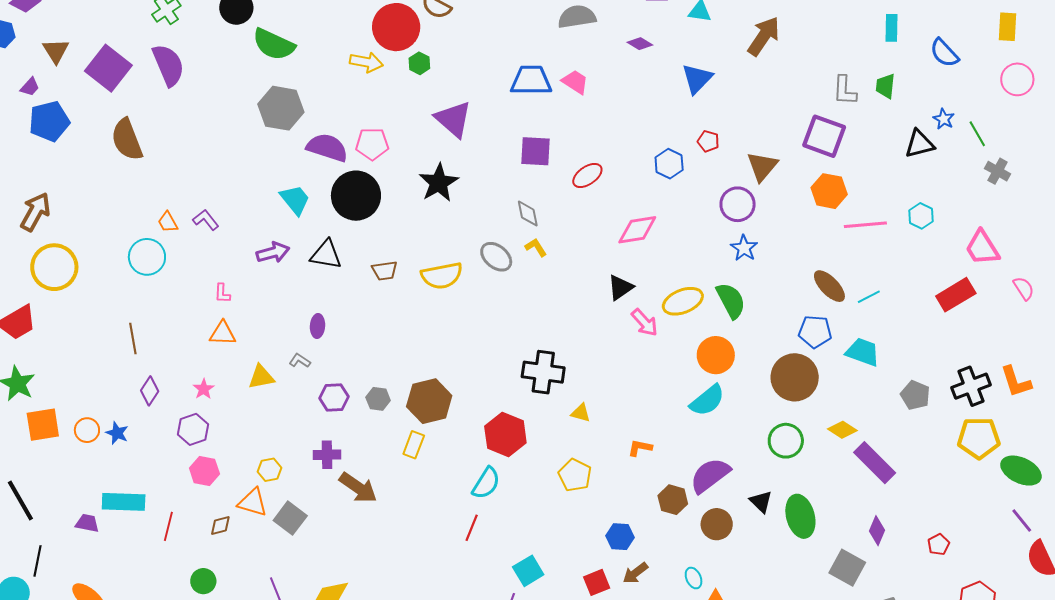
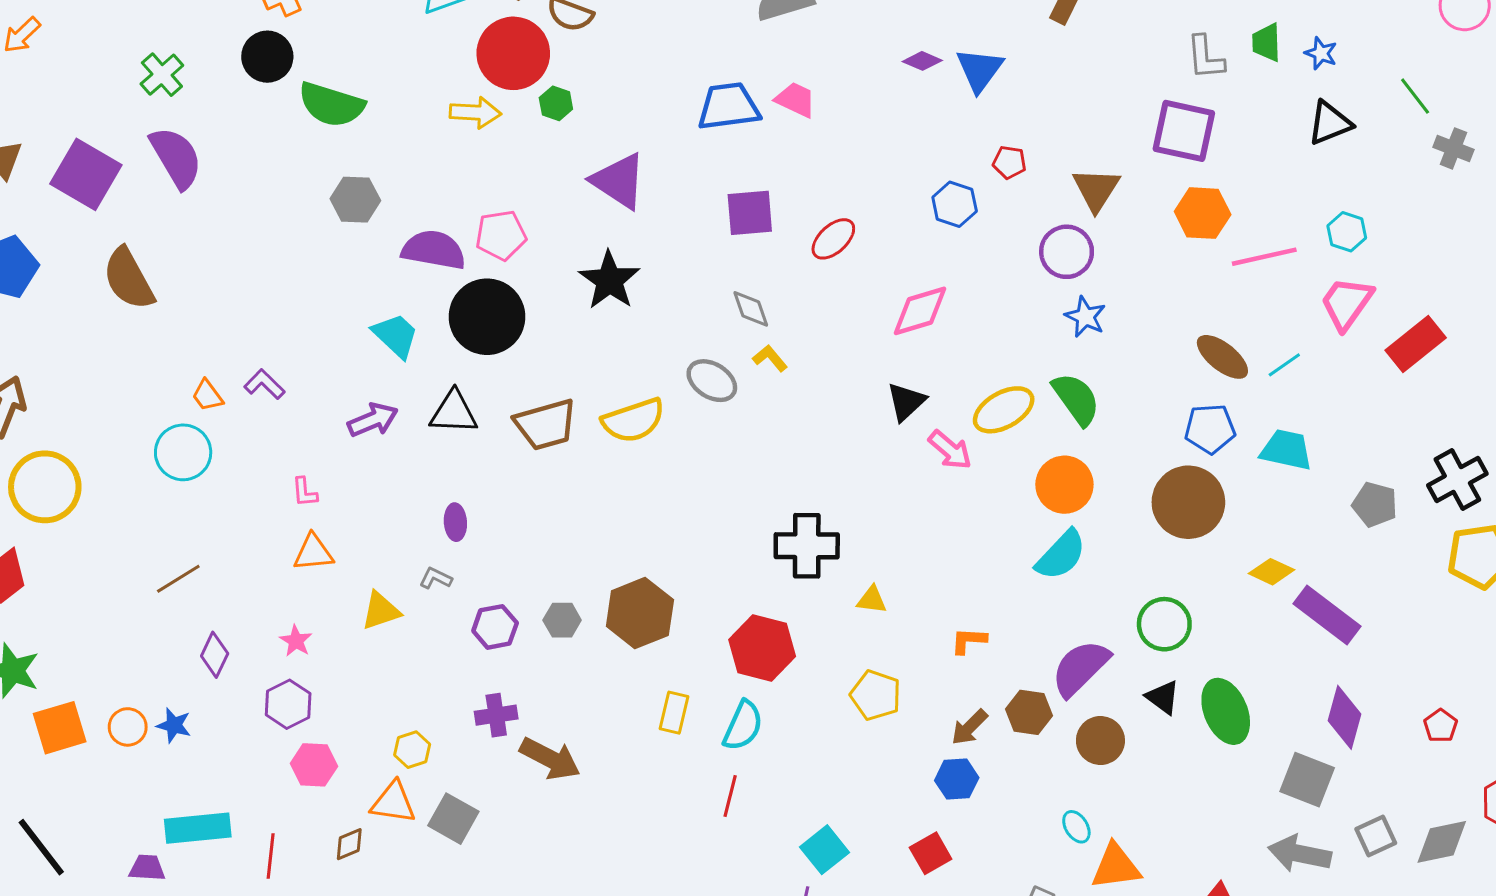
purple diamond: (640, 44) -> (922, 61), moved
gray hexagon: (281, 108) -> (355, 200), size x0.7
blue star: (944, 119) -> (1321, 53), moved
pink trapezoid: (982, 248) -> (1347, 303), moved, turned 75
brown trapezoid: (385, 271) -> (546, 425), size x1.6
brown line: (133, 338) -> (178, 579), turned 76
green circle: (786, 441) -> (1164, 624), moved
yellow rectangle: (414, 445) -> (674, 713), moved
purple diamond: (877, 531) -> (1345, 717), size x1.4
brown arrow: (635, 573) -> (970, 727), moved

